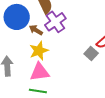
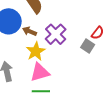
purple cross: (55, 22) -> (56, 34), moved

